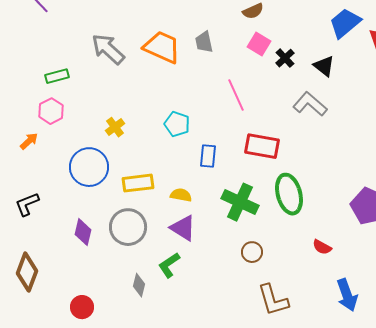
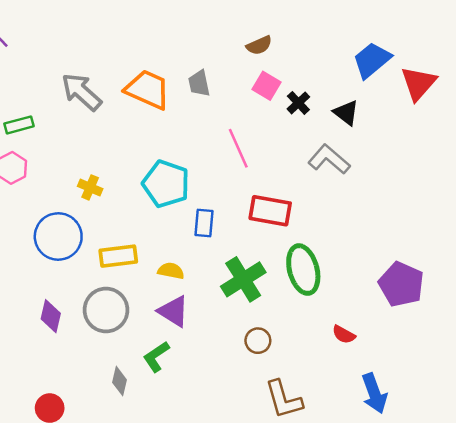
cyan pentagon: (177, 124) -> (166, 184), size x1.5
yellow cross: (115, 127) -> (90, 187), turned -30
green cross: (240, 202) -> (243, 279), turned 33

